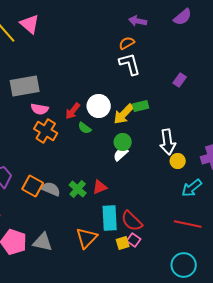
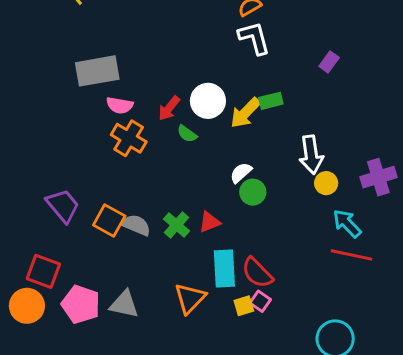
green circle: (123, 142) -> (253, 192), moved
cyan arrow: (192, 188) -> (347, 224), turned 85
red line: (188, 224) -> (352, 255), moved

